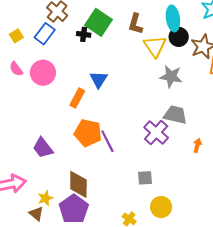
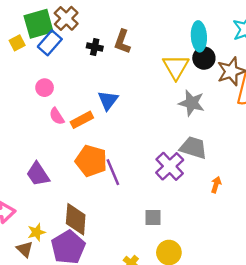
green square: (98, 22) -> (39, 24), moved, turned 36
brown L-shape: (135, 24) -> (122, 42), moved
pink semicircle: (16, 69) -> (57, 116), moved
pink circle: (43, 73) -> (45, 88), size x0.6
orange rectangle: (77, 98) -> (82, 120), turned 30

